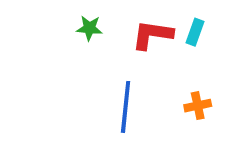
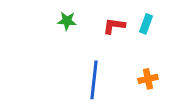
red L-shape: (152, 35) -> (114, 26), size x0.7

